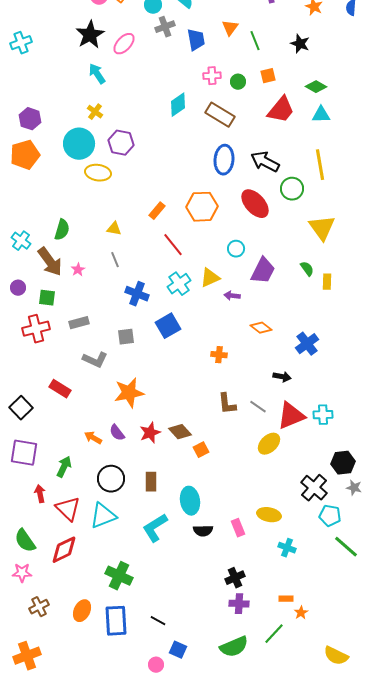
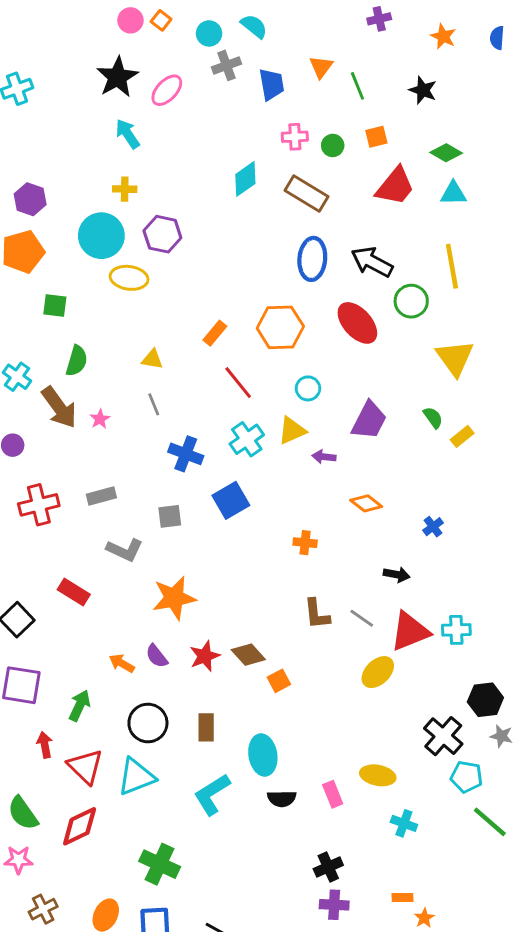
yellow cross: (95, 112) -> (125, 189), turned -35
cyan circle: (236, 249) -> (308, 388), moved
yellow rectangle: (327, 282) -> (462, 436), turned 49
green square: (47, 298) -> (55, 305), moved
blue cross: (307, 344) -> (433, 527), size x0.6

